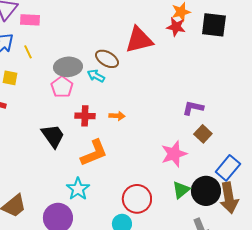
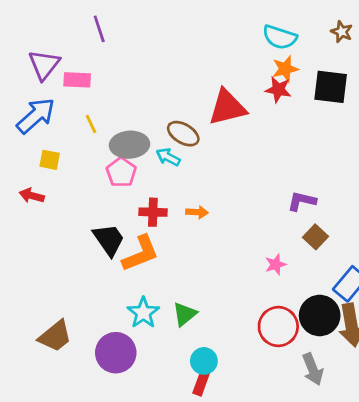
yellow line: (28, 52) -> (91, 124), moved
orange L-shape: (94, 153) -> (141, 253), moved
pink star: (174, 154) -> (276, 265), size x0.6
green triangle: (181, 190) -> (185, 314), moved
red circle: (137, 199) -> (278, 327), moved

